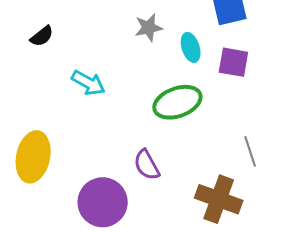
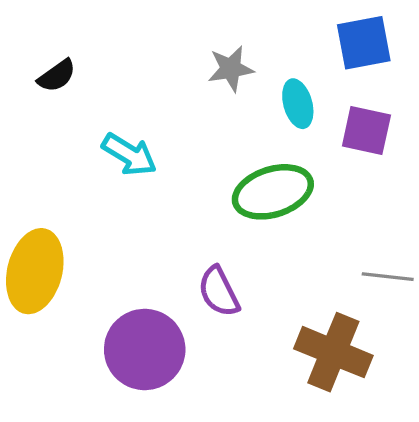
gray line: (250, 151) -> (388, 277), turned -68

